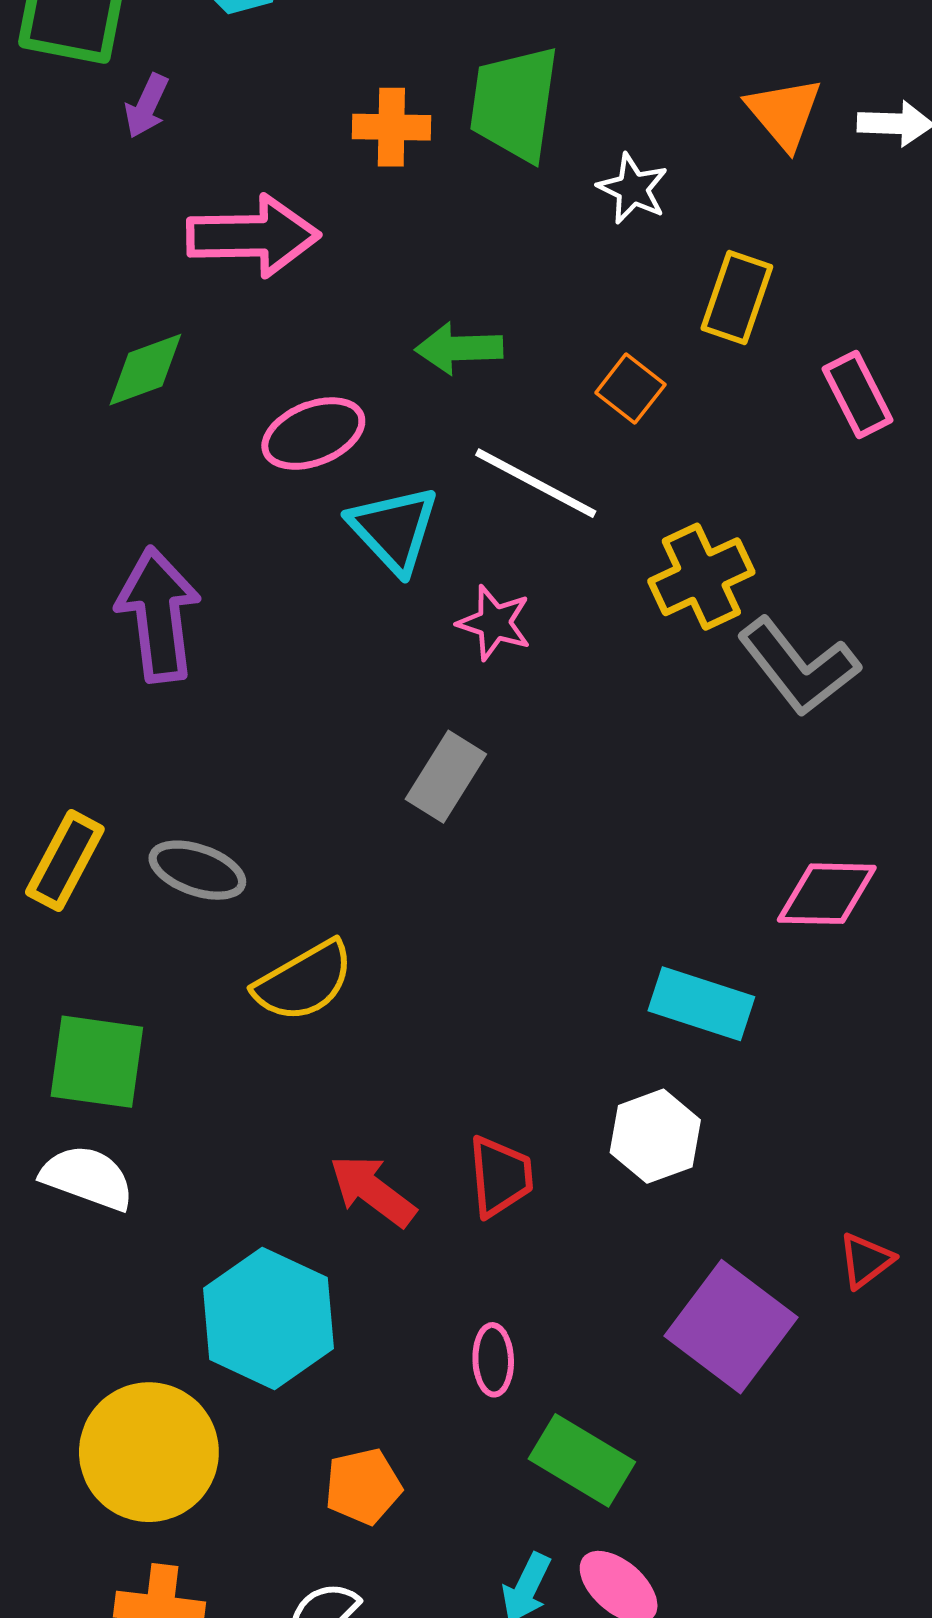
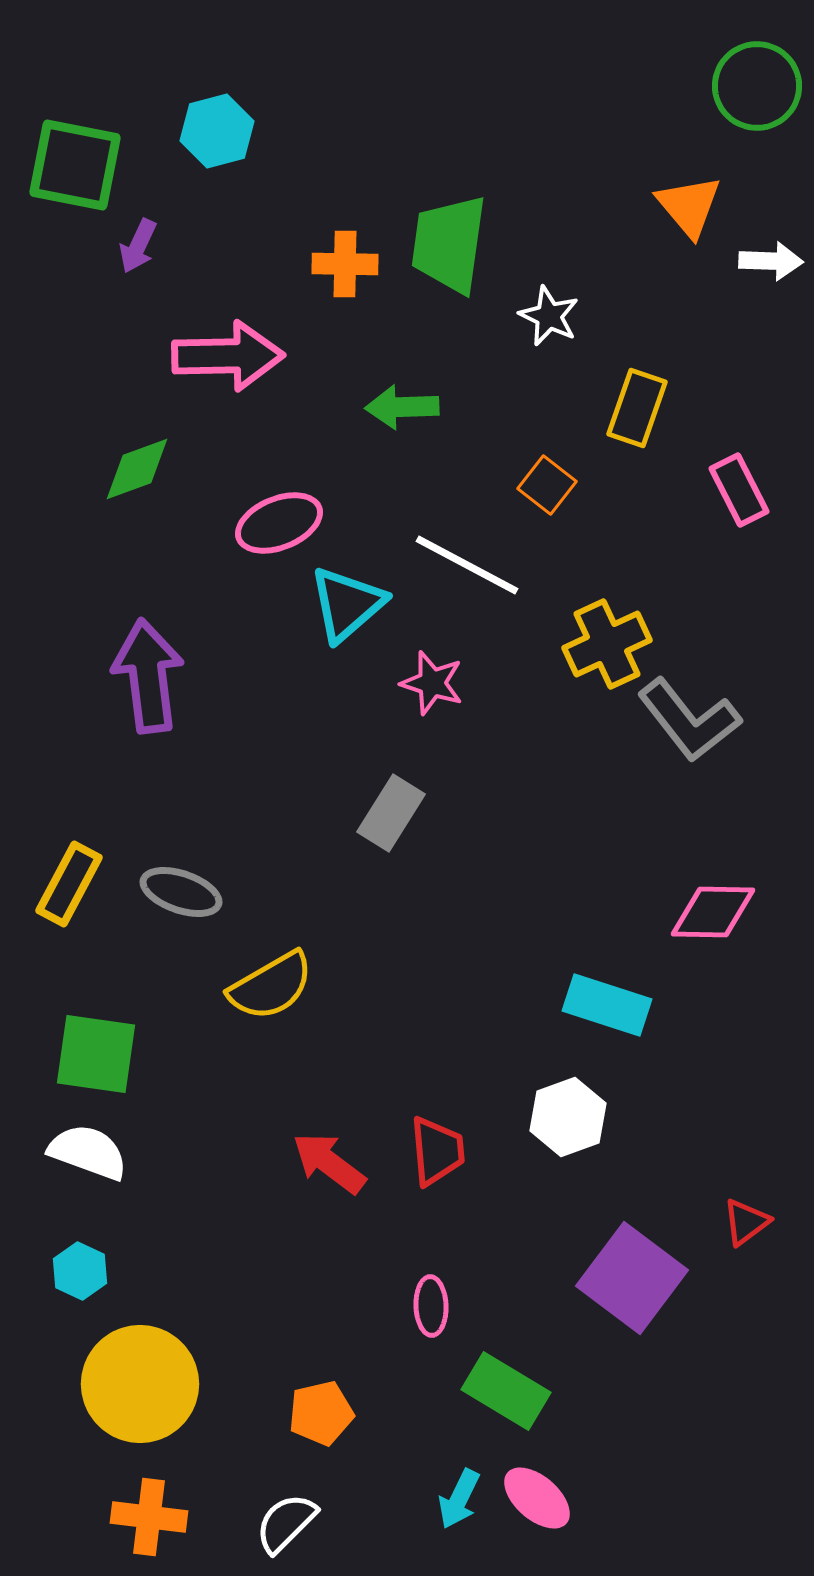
orange triangle: (784, 113) -> (689, 206), moved
green arrow: (459, 348) -> (402, 407), moved
cyan triangle: (394, 529) -> (347, 604), turned 32
cyan hexagon: (268, 1318) -> (80, 1271), moved, size x0.5

